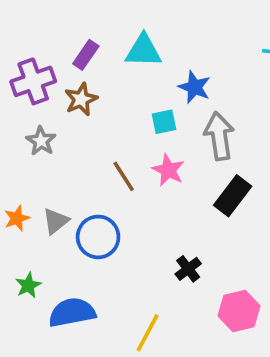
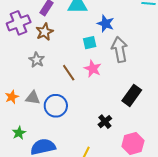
gray star: (41, 141) -> (37, 60), moved
black rectangle: (233, 196) -> (132, 95), moved
gray triangle: (56, 221) -> (33, 98), turned 49

